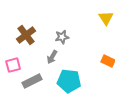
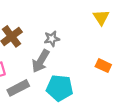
gray arrow: (52, 57) -> (41, 61), size x1.5

